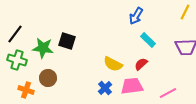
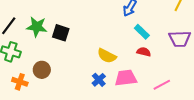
green star: (43, 48) -> (37, 27), moved
red semicircle: (141, 64) -> (144, 52), moved, turned 56

